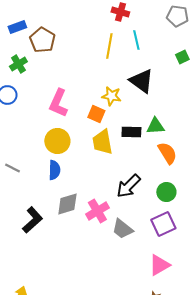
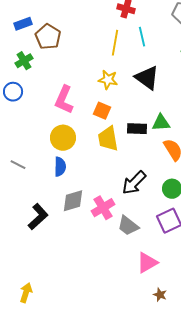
yellow star: (111, 96) -> (108, 80), moved
pink triangle: (159, 265) -> (147, 263), moved

